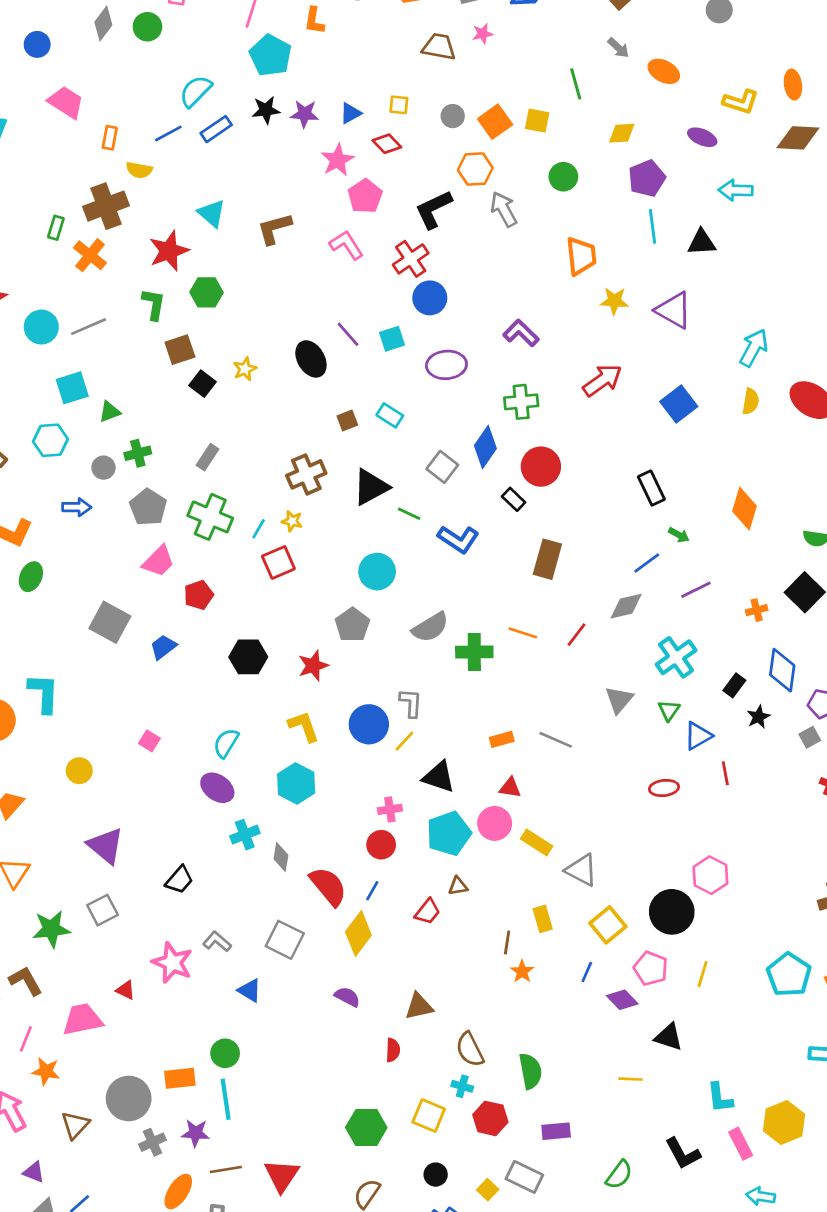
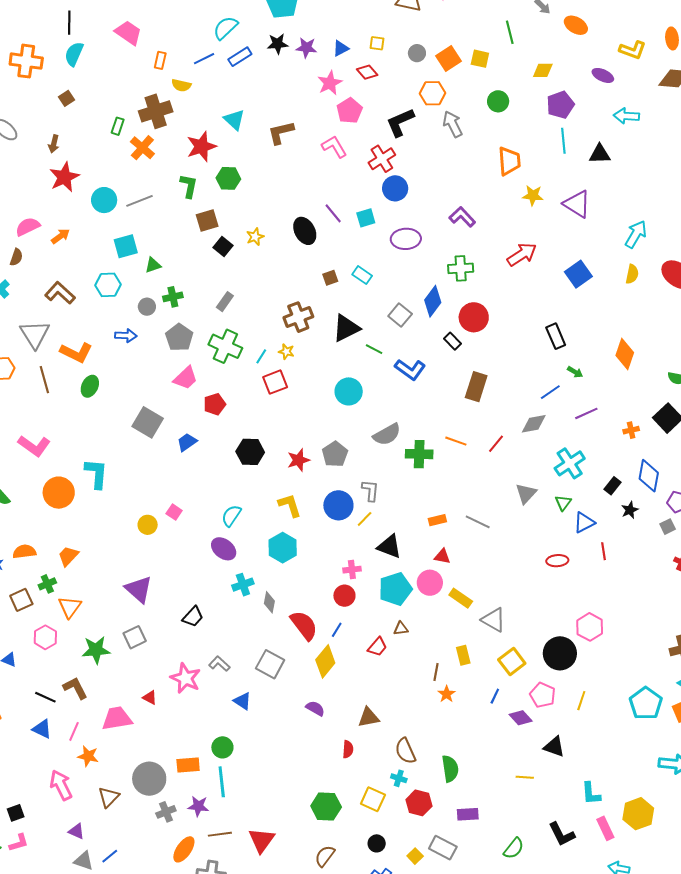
gray pentagon: (352, 625) -> (335, 454), moved
yellow circle: (79, 771) -> (148, 525), moved

